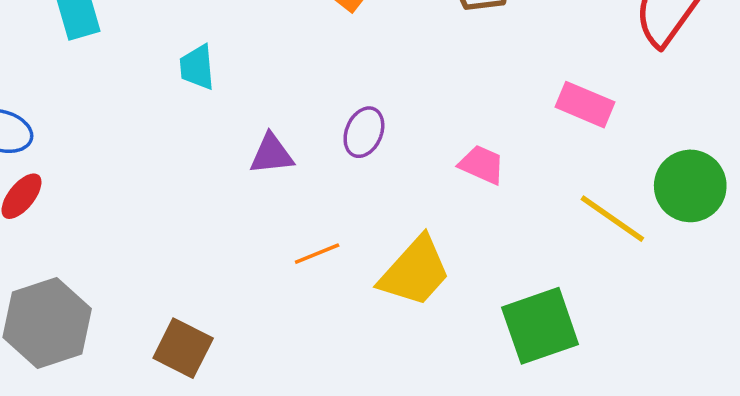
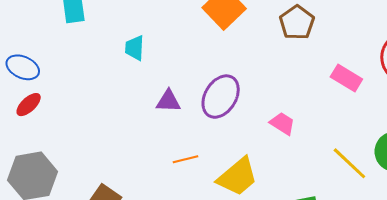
pink rectangle: (585, 105) -> (346, 78), moved
purple ellipse: (364, 132) -> (221, 97), size x1.6

